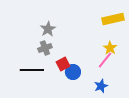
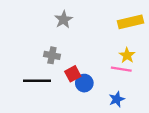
gray star: (48, 29) -> (64, 20), moved
gray cross: (45, 48) -> (52, 55), turned 32
pink line: (105, 60) -> (121, 69), turned 60

